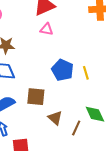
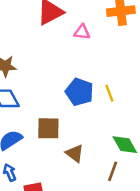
pink triangle: (47, 29) -> (82, 32), moved
brown line: (76, 128) -> (113, 171), moved

